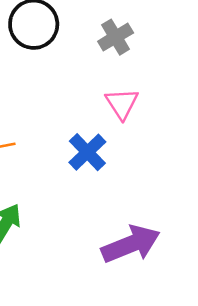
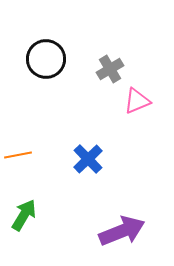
pink triangle: (122, 104) -> (137, 101), moved, turned 40

